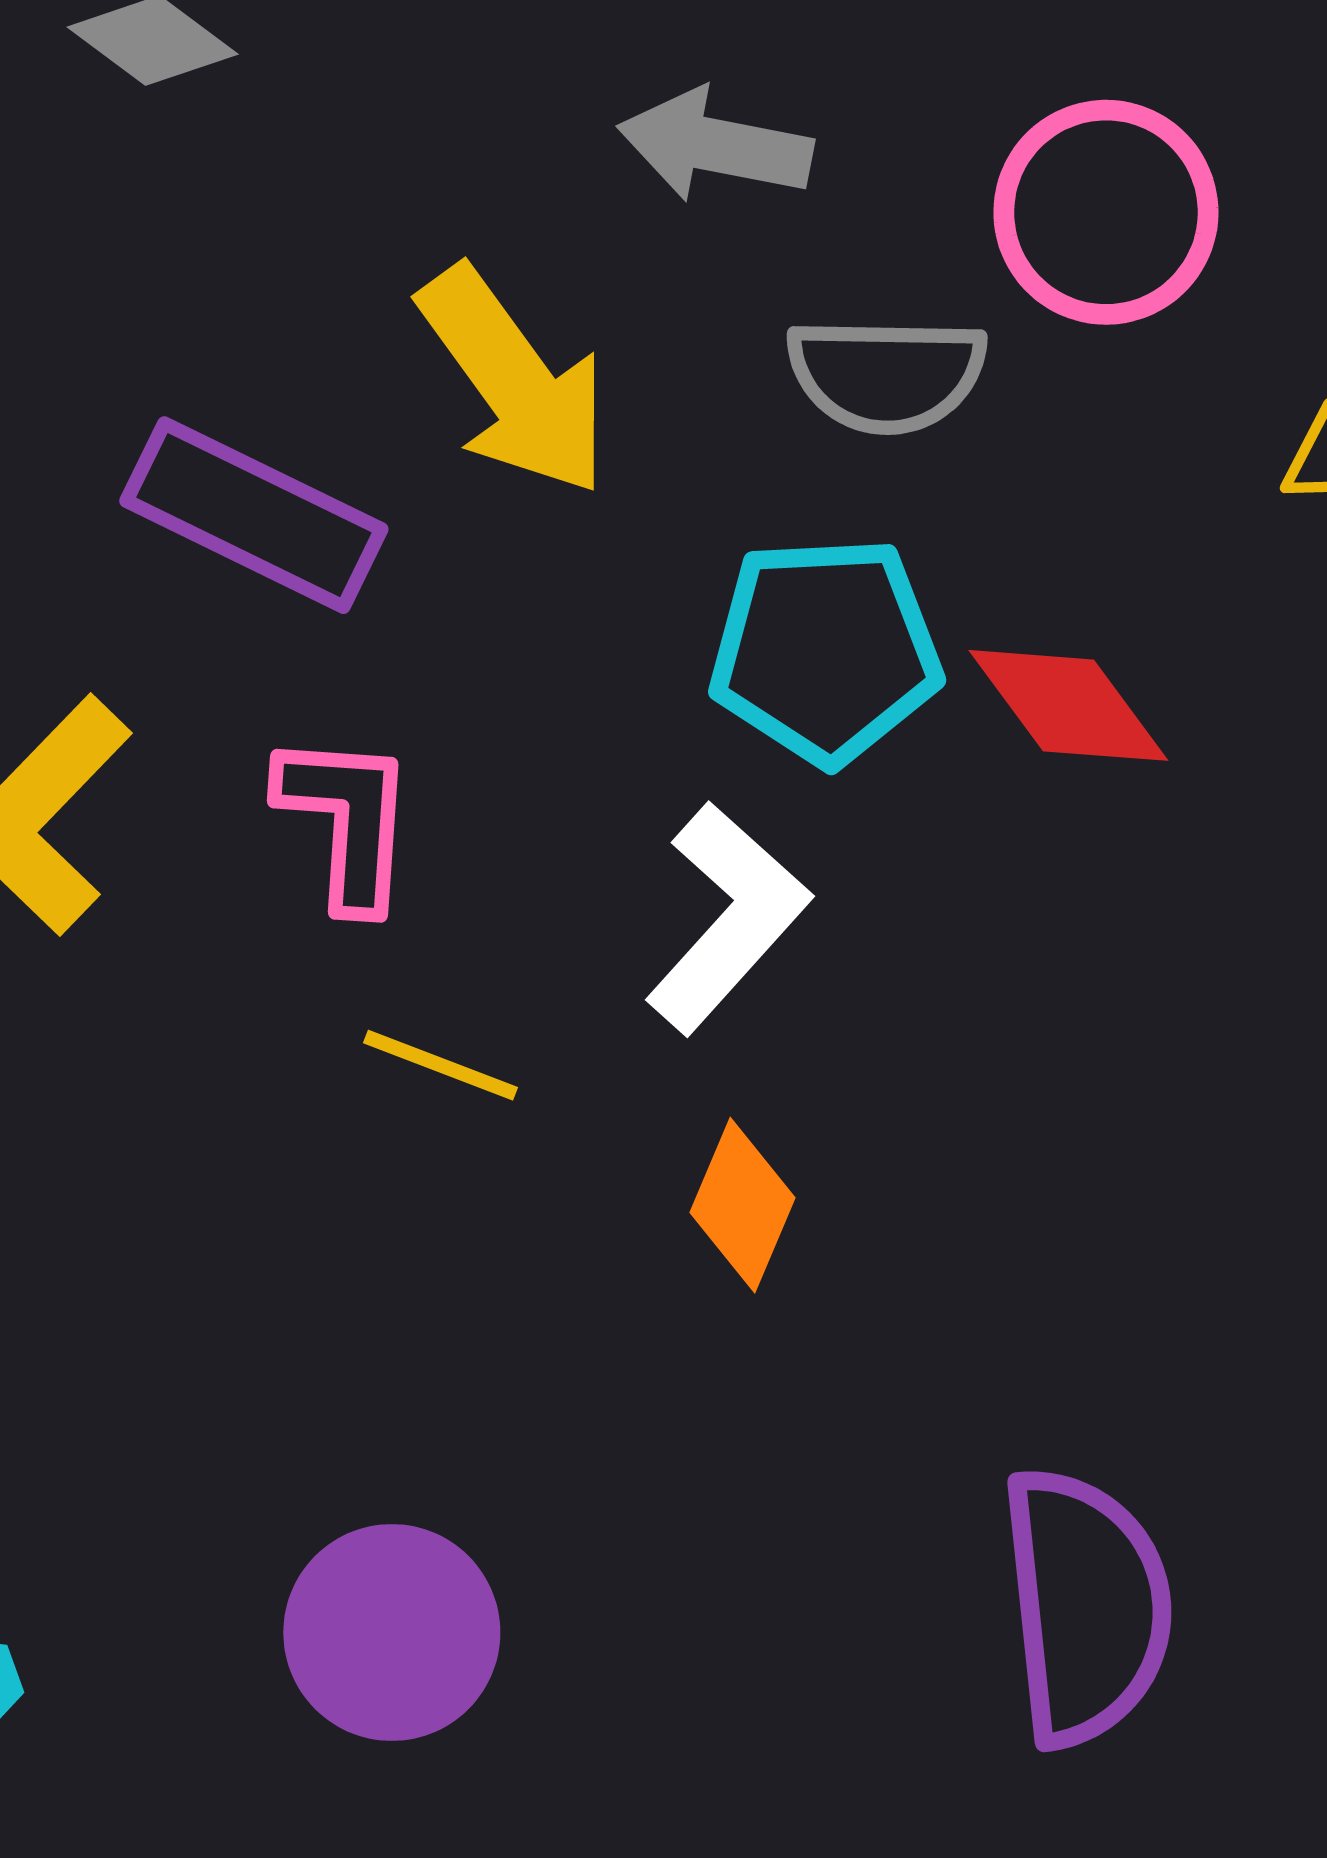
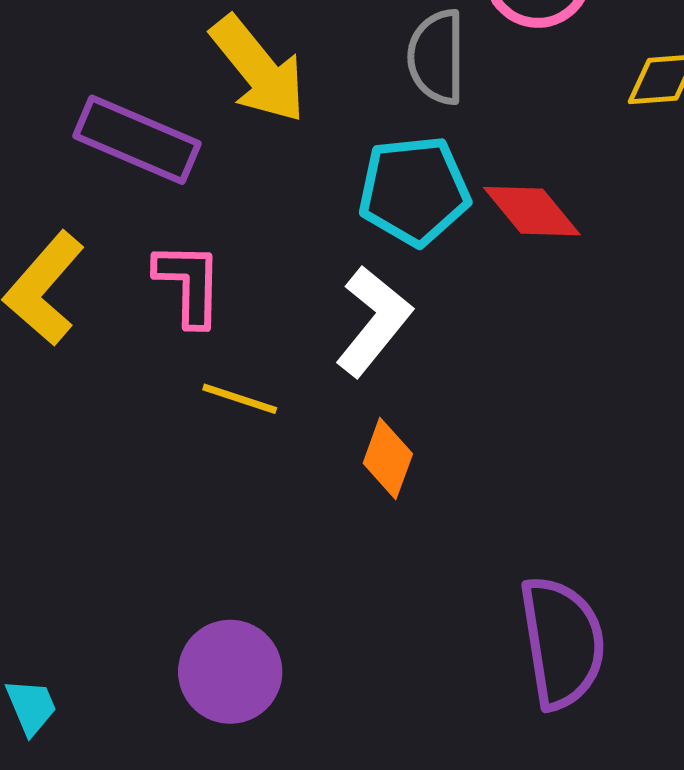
gray semicircle: (887, 374) -> (437, 57), turned 92

